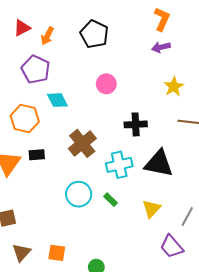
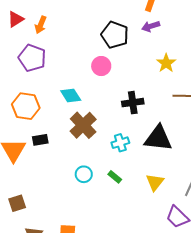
black pentagon: (94, 34) -> (115, 35), moved
cyan diamond: (57, 100) -> (71, 95), moved
cyan cross: (119, 165) -> (120, 143), size x0.7
cyan circle: (79, 194) -> (84, 174), size x0.7

